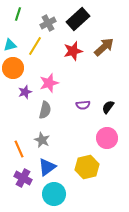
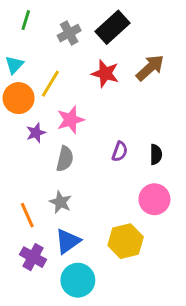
cyan triangle: (10, 45) -> (14, 65), turned -32
yellow line: (35, 46) -> (50, 84), moved
red star: (73, 51) -> (105, 74), turned 30
purple semicircle: (83, 105) -> (120, 152), turned -64
black semicircle: (108, 107) -> (156, 154), turned 144

